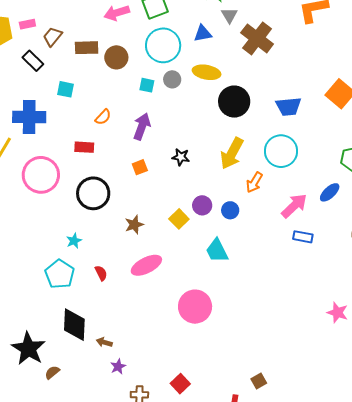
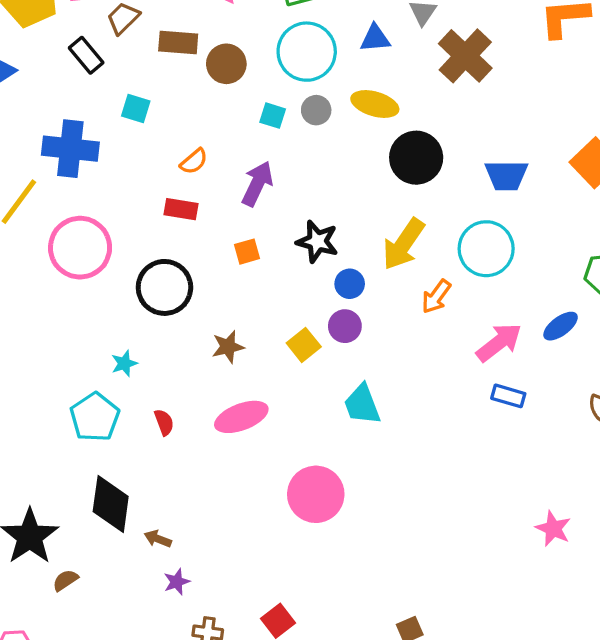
red rectangle: (84, 147) -> (181, 209), moved
black star: (181, 157) -> (317, 241), size x1.4
blue circle: (230, 210) -> (350, 284), moved

